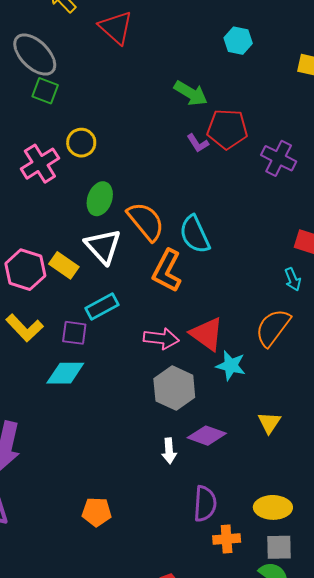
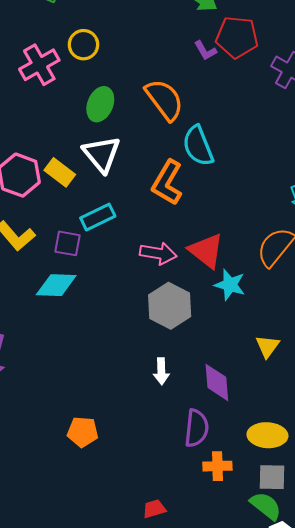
orange semicircle: (146, 221) -> (164, 100), moved
purple diamond: (207, 436) -> (217, 382), moved, turned 63

